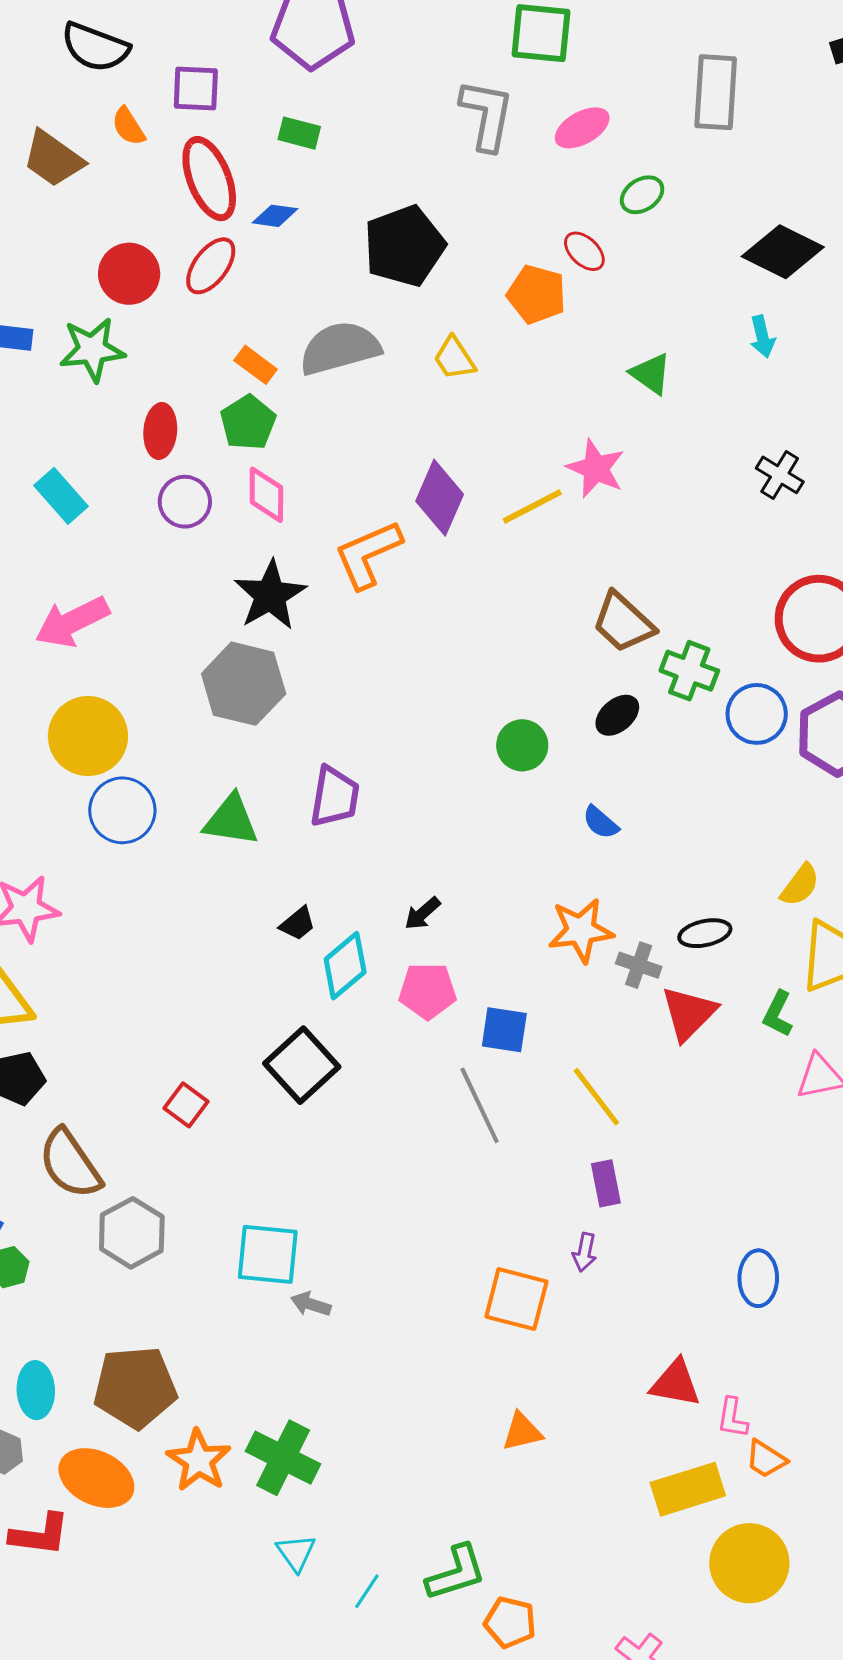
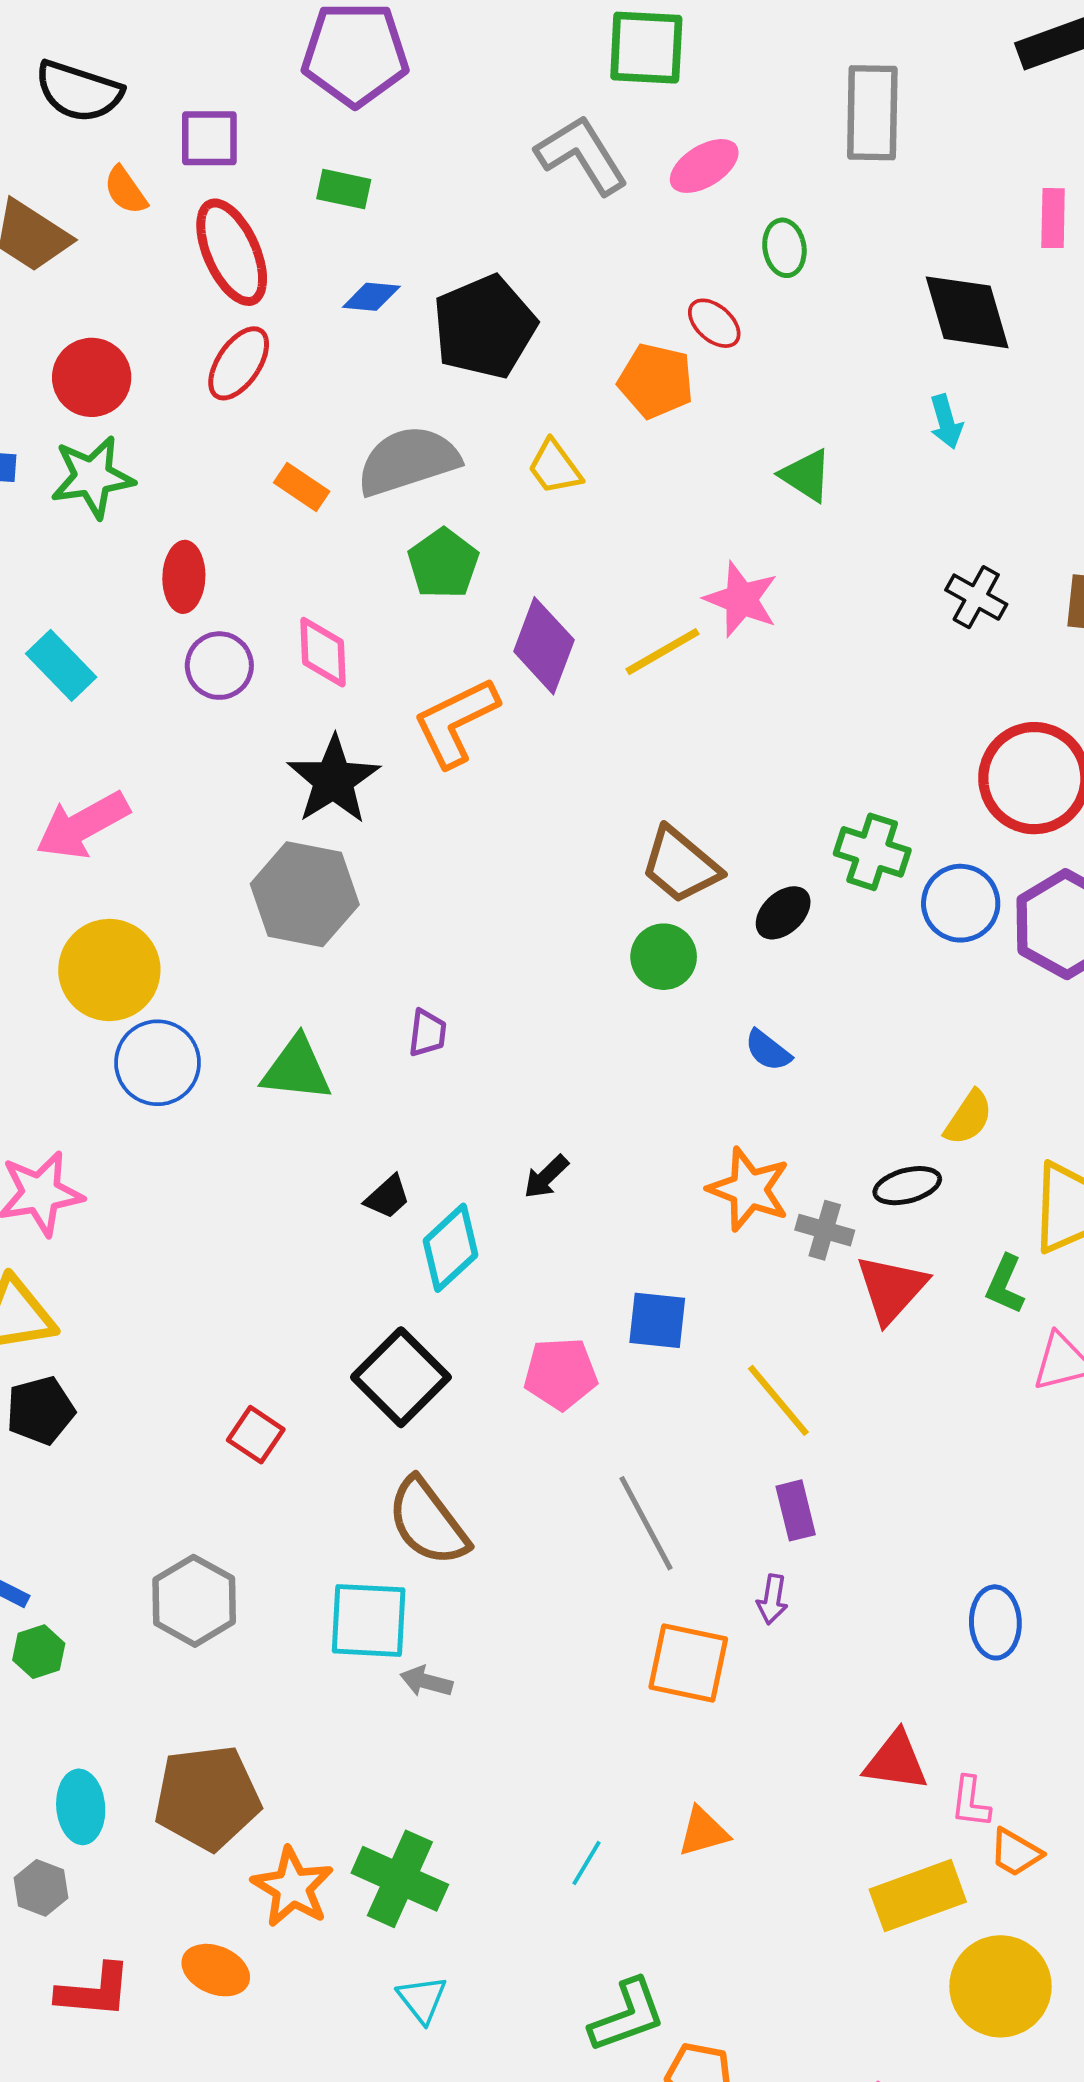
gray L-shape: (487, 115) -> (582, 155), turned -40
green ellipse: (642, 195) -> (784, 248), turned -63
blue diamond: (275, 216) -> (371, 297), moved
black diamond: (783, 252) -> (967, 312), turned 50
red circle: (129, 274) -> (92, 377), moved
green pentagon: (248, 422) -> (443, 564), moved
brown trapezoid: (623, 622) -> (681, 865), moved
purple trapezoid: (335, 797) -> (427, 1033), size x0.6
yellow semicircle: (800, 885) -> (968, 1118), moved
orange star: (581, 930) -> (749, 1189), turned 30
pink pentagon: (428, 991) -> (561, 1374), moved
gray line: (480, 1105) -> (646, 1523), moved
brown semicircle: (70, 1164) -> (428, 1522), moved
orange ellipse: (96, 1478) -> (216, 1970), moved, size x0.7
cyan line: (367, 1591) -> (586, 1863), moved

